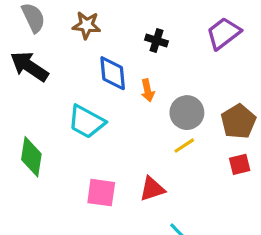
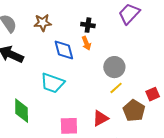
orange arrow: (148, 90) -> (86, 43), moved
brown pentagon: (238, 122) -> (134, 111), moved

